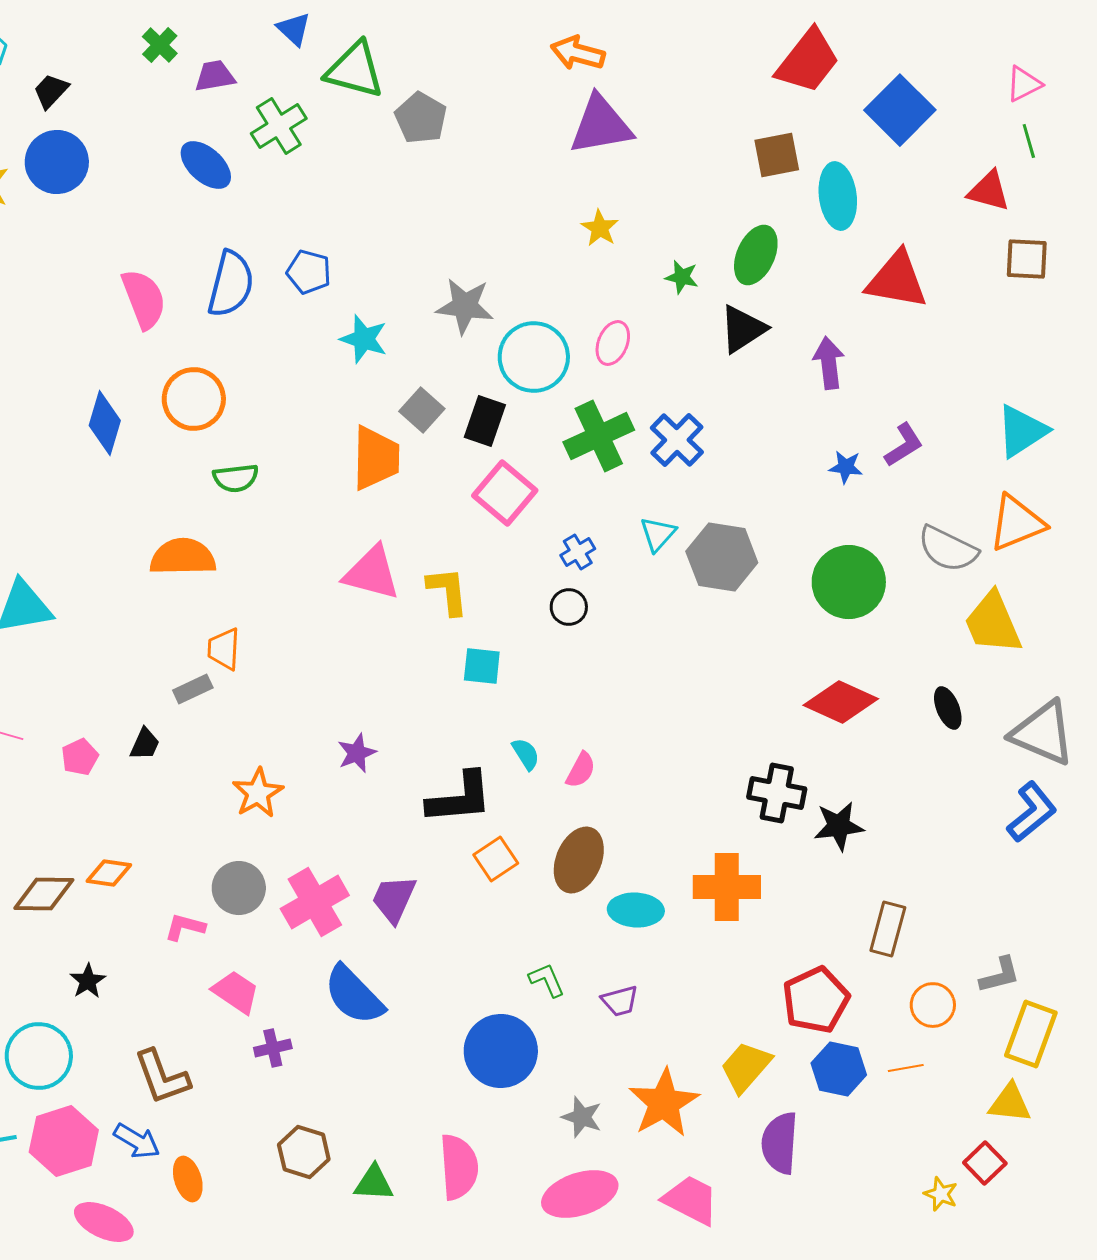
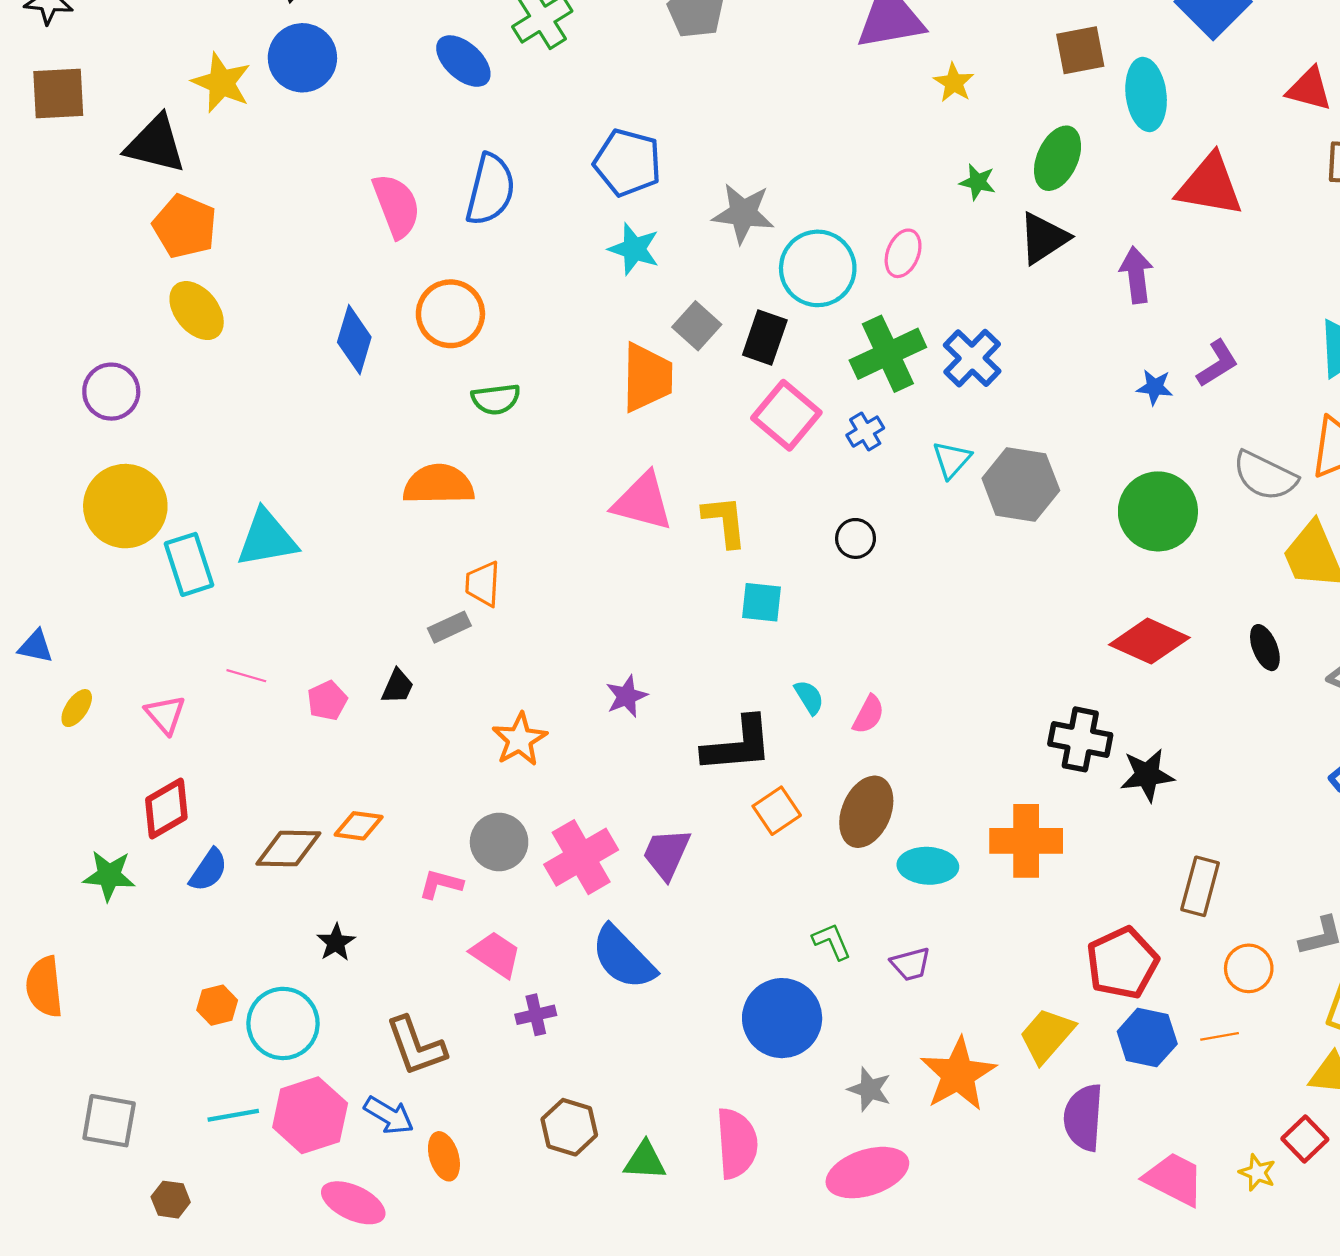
yellow star: (600, 228) -> (954, 83), moved
blue pentagon: (309, 272) -> (628, 163), moved, size x1.4
blue cross: (578, 552) -> (865, 432), moved
pink trapezoid: (691, 1200) -> (1174, 1179), moved

